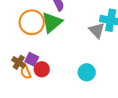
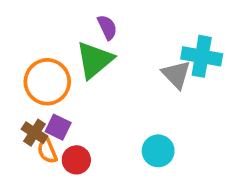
orange circle: (32, 22) -> (47, 82), moved
red circle: (42, 69) -> (76, 160), moved

